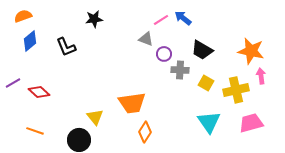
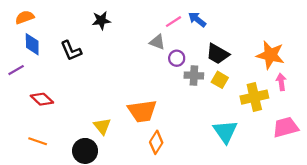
blue diamond: (30, 41) -> (32, 44), turned -50
purple line: (13, 83) -> (16, 70), moved
yellow square: (206, 83) -> (220, 80), moved
pink trapezoid: (251, 123) -> (286, 127), moved

